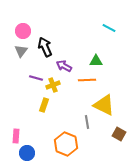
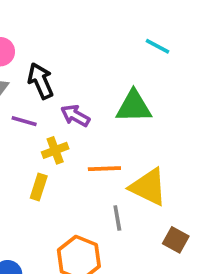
green triangle: (96, 61) -> (134, 106), size x1.5
purple line: (36, 78) -> (24, 121), moved
orange line: (87, 80) -> (104, 169), moved

